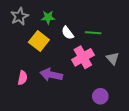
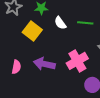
pink cross: (83, 57) -> (77, 61), moved

